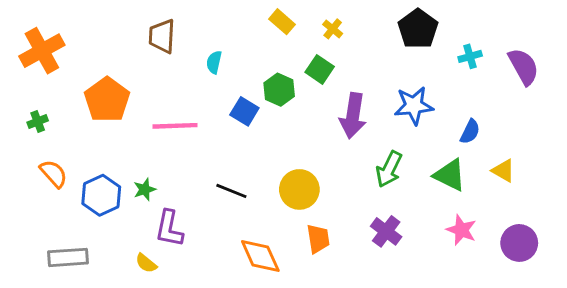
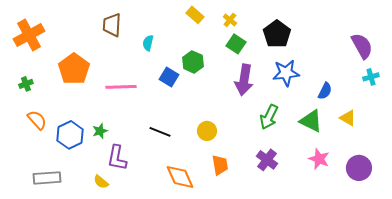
black pentagon: (418, 29) -> (277, 34), moved
cyan cross: (470, 56) -> (371, 77), moved
green square: (320, 69) -> (236, 44), moved
yellow circle: (299, 189) -> (207, 131), size x0.7

